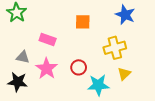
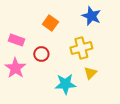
orange square: (83, 22) -> (50, 23), turned 35
red circle: (79, 67) -> (41, 54), moved

